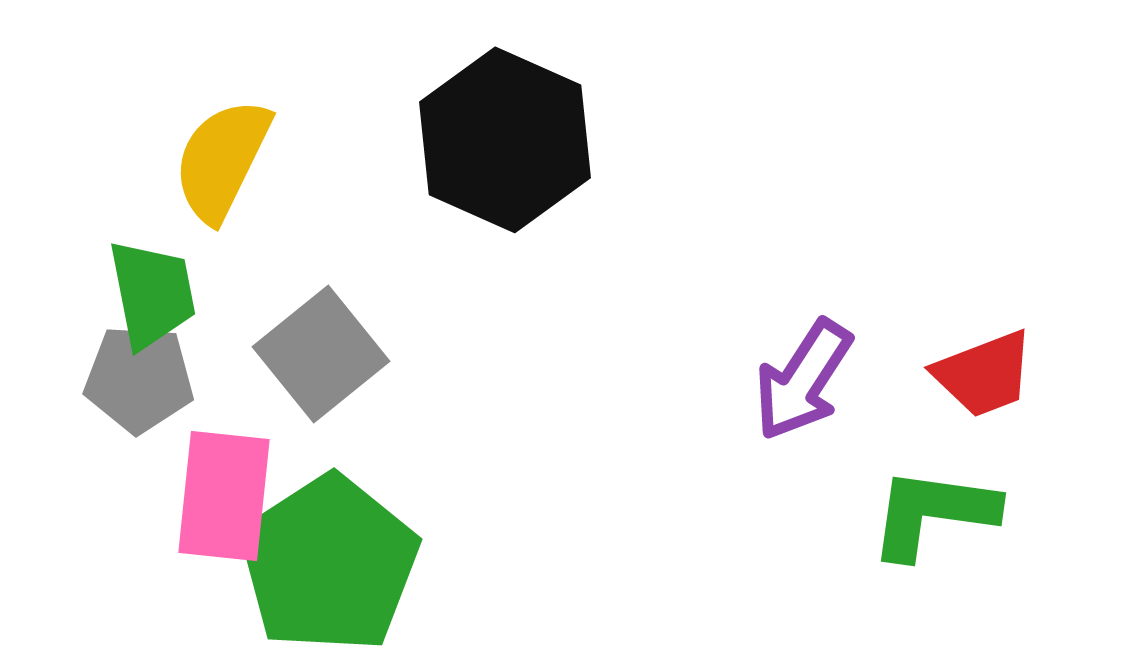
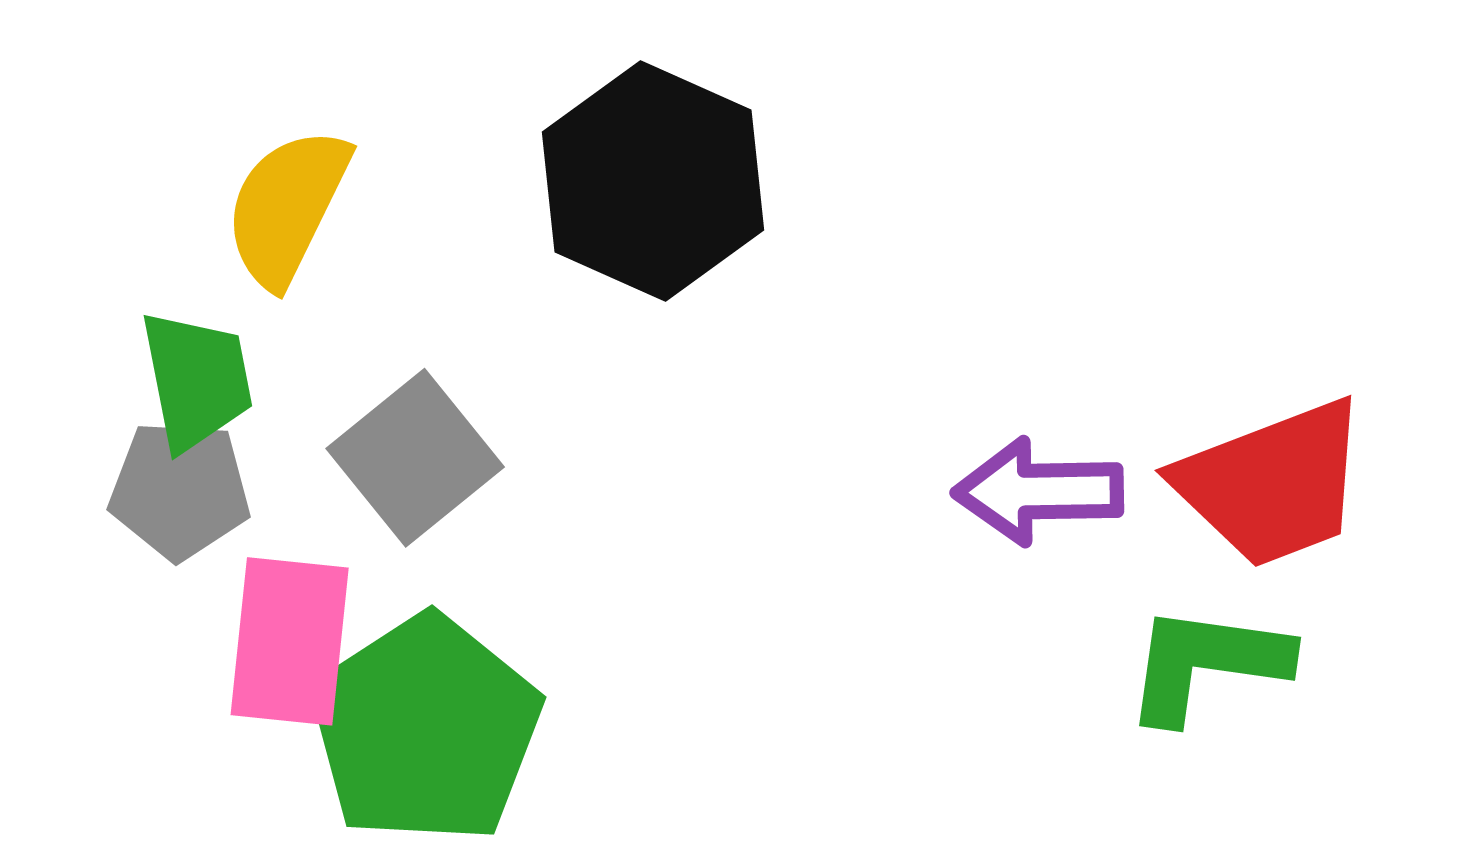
red trapezoid: (984, 374) -> (1272, 484), size x1.5
purple arrow: (803, 380) -> (1038, 491), turned 56

